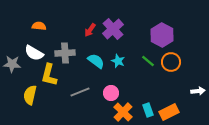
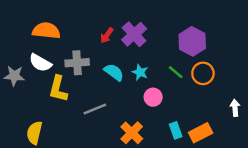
orange semicircle: (39, 26) -> (46, 31), size x1.6
white arrow: (198, 91) -> (235, 108), turned -88
pink circle: (111, 93) -> (153, 97), moved
yellow semicircle: (30, 95) -> (34, 133), moved
orange cross: (123, 112) -> (132, 133), moved

